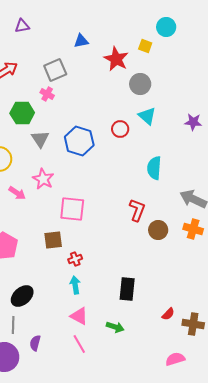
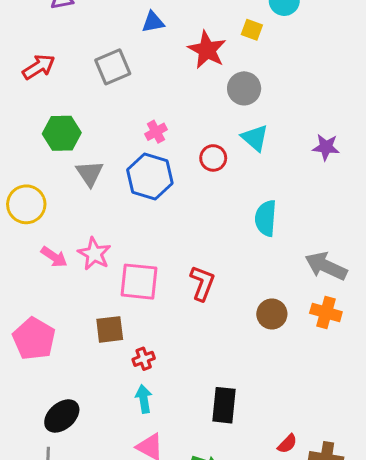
pink cross: (47, 94) -> (156, 132), moved, turned 32
pink star: (43, 179) -> (94, 254), moved
red L-shape: (137, 210) -> (202, 283), moved

